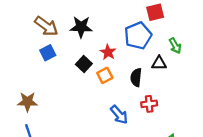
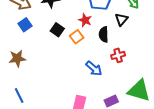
red star: (108, 52) -> (85, 20), moved
black triangle: (159, 63) -> (121, 19), turned -40
brown star: (27, 102) -> (17, 58), moved

